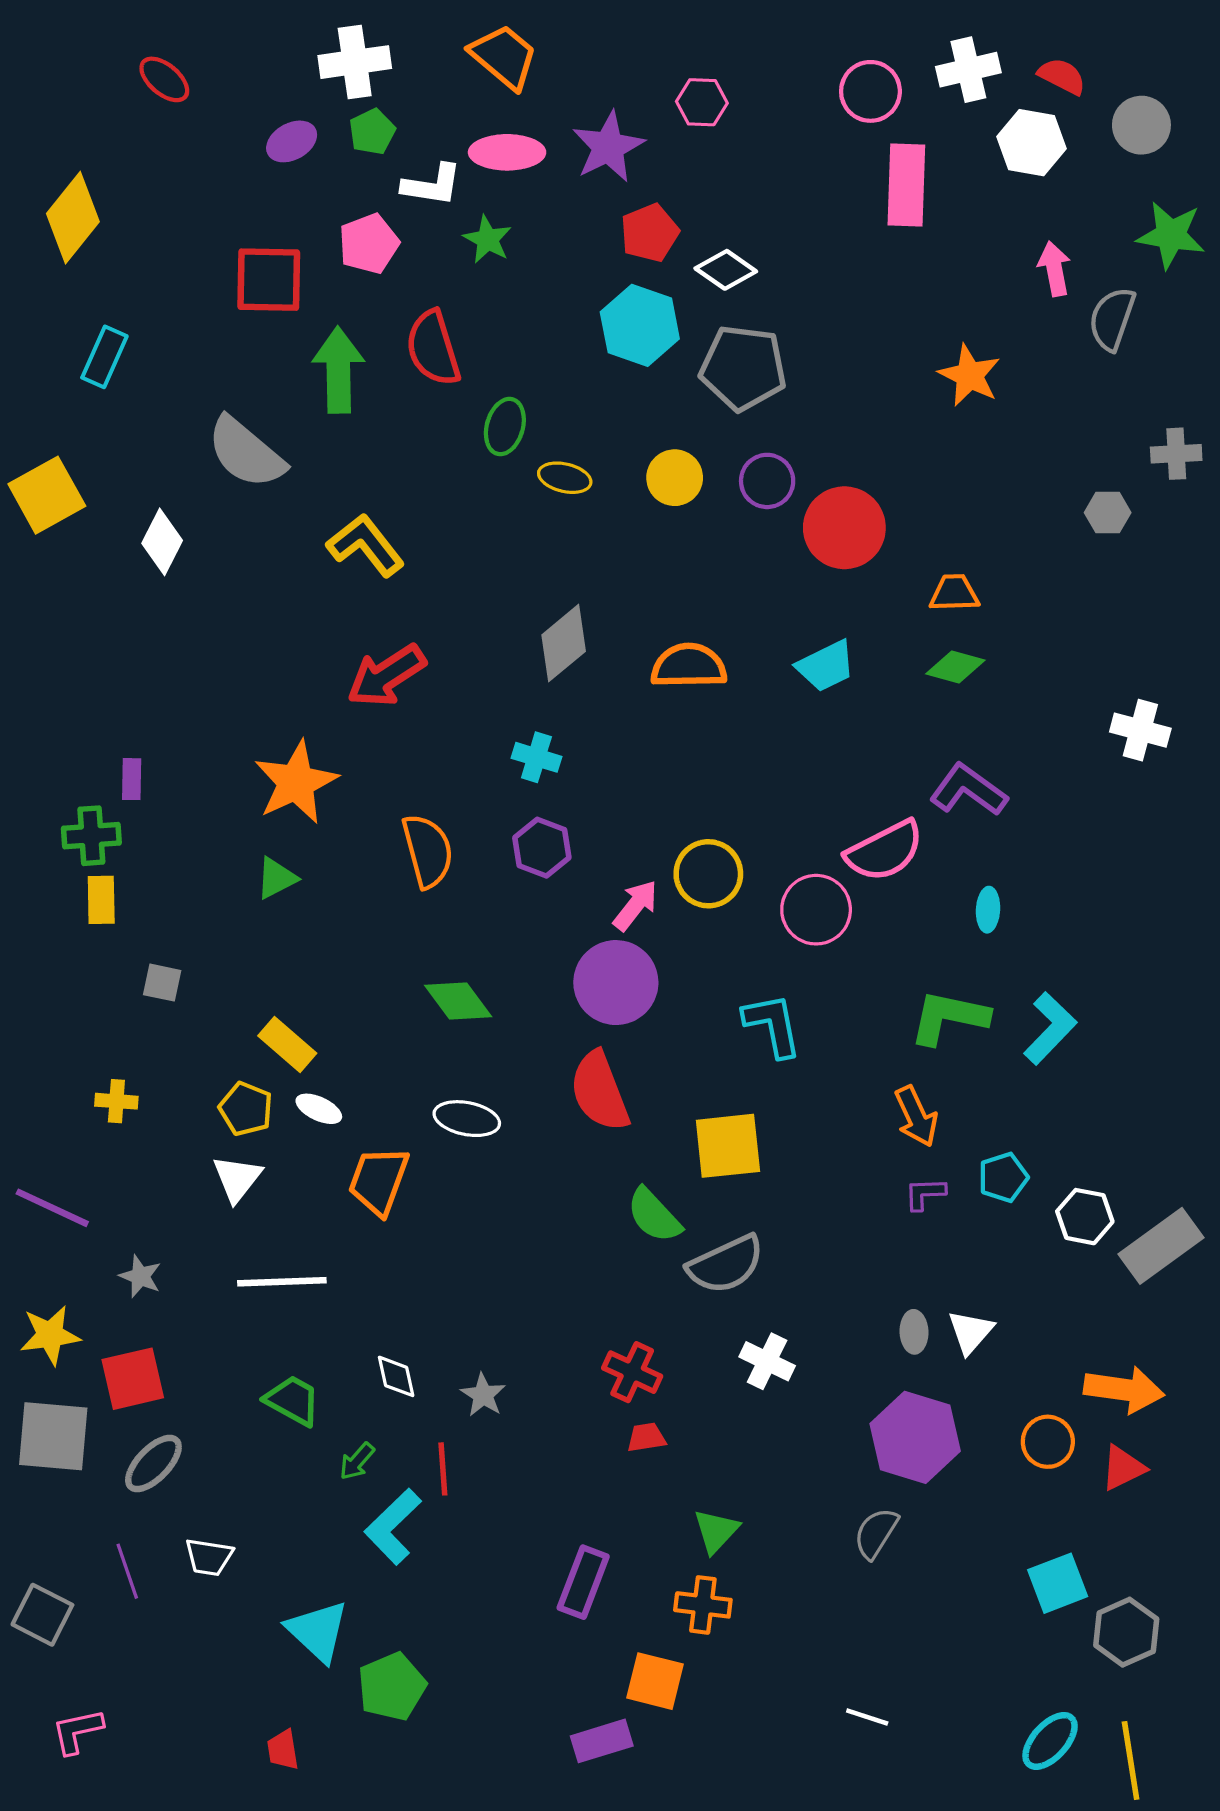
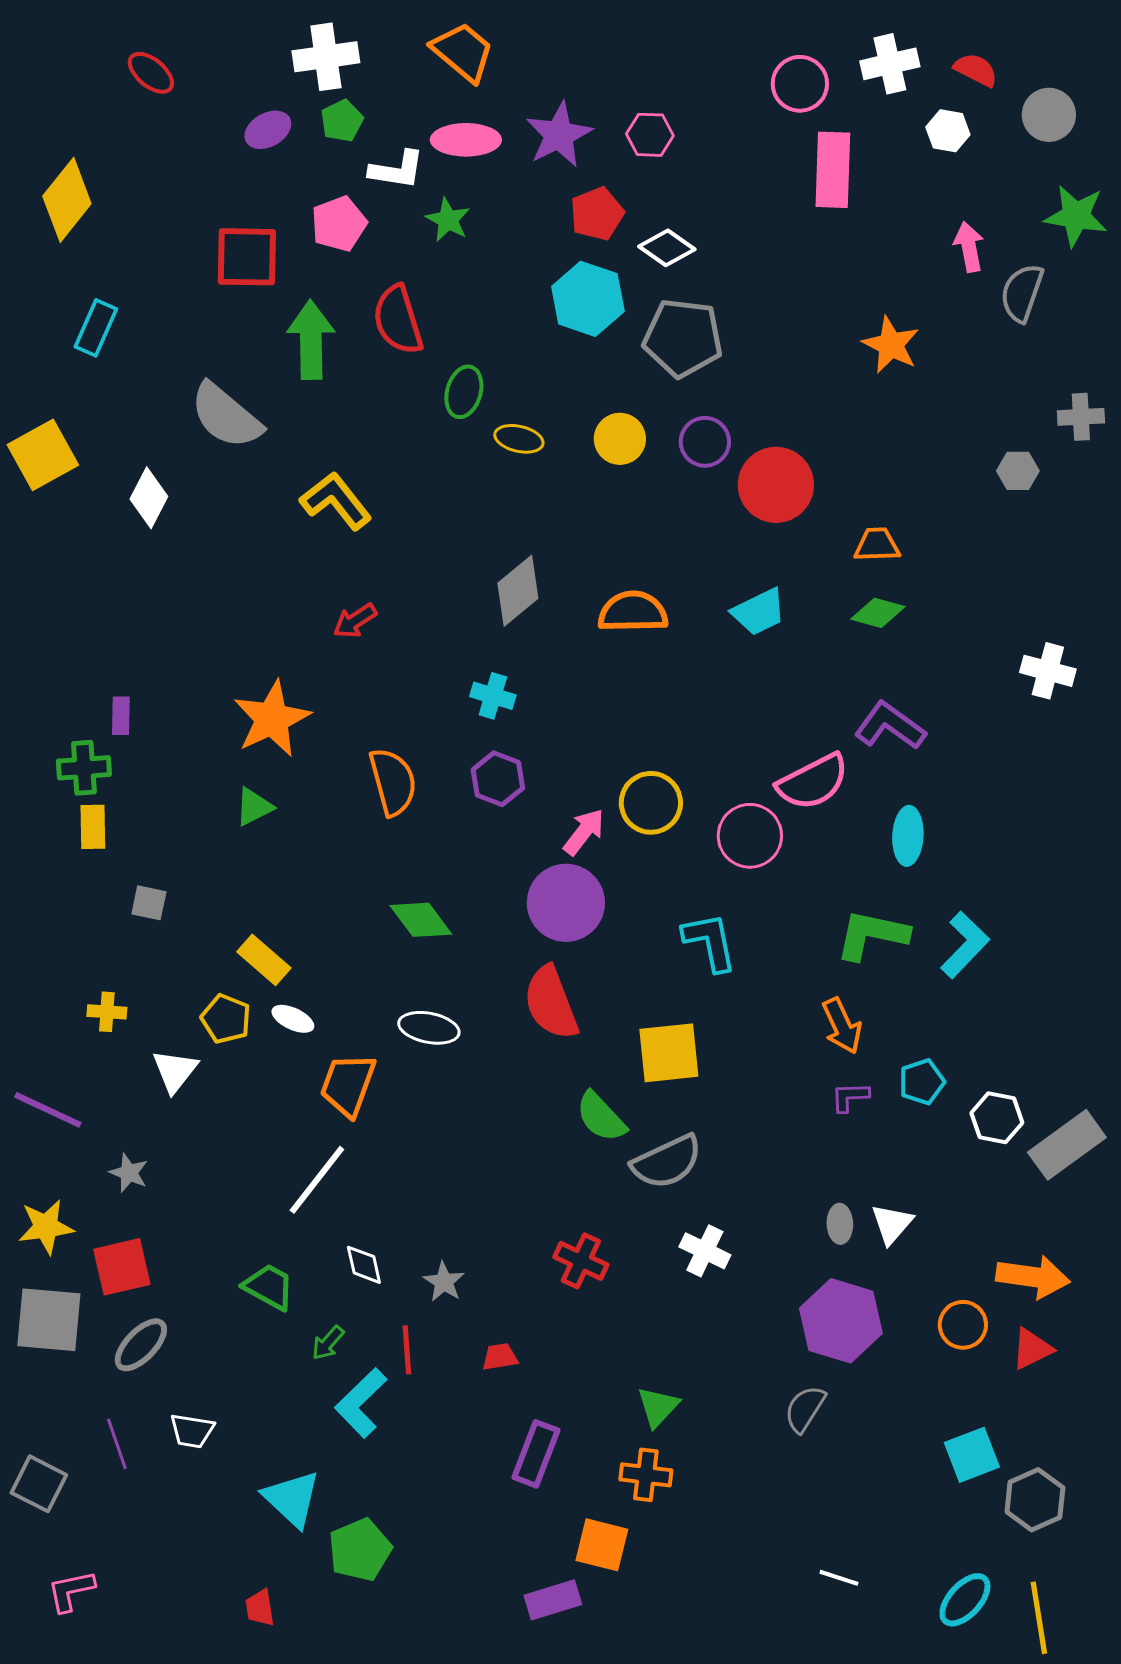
pink hexagon: (702, 102) -> (650, 135), moved
white hexagon: (1032, 143) -> (948, 131), size x0.7
red arrow: (386, 676) -> (355, 621), size x0.6
cyan ellipse: (988, 910) -> (908, 836), size x1.4
white triangle: (237, 1178) -> (175, 1071), moved
white line: (282, 1282) -> (317, 1180), moved, turned -50
red trapezoid: (646, 1437) -> (500, 1357), moved
white line: (867, 1717) -> (839, 1578), moved

